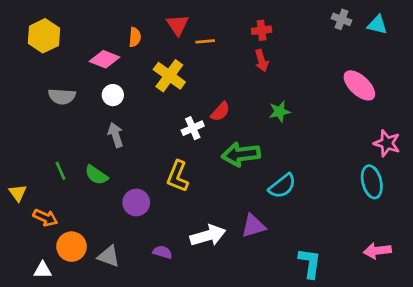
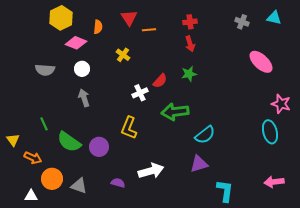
gray cross: (341, 19) -> (242, 22), moved
yellow hexagon: (44, 36) -> (61, 18), moved
yellow cross: (169, 76) -> (123, 55), size x0.6
green star: (280, 112) -> (189, 74), moved
green semicircle: (96, 175) -> (69, 142), moved, size x1.4
purple triangle: (253, 226) -> (199, 164), moved

